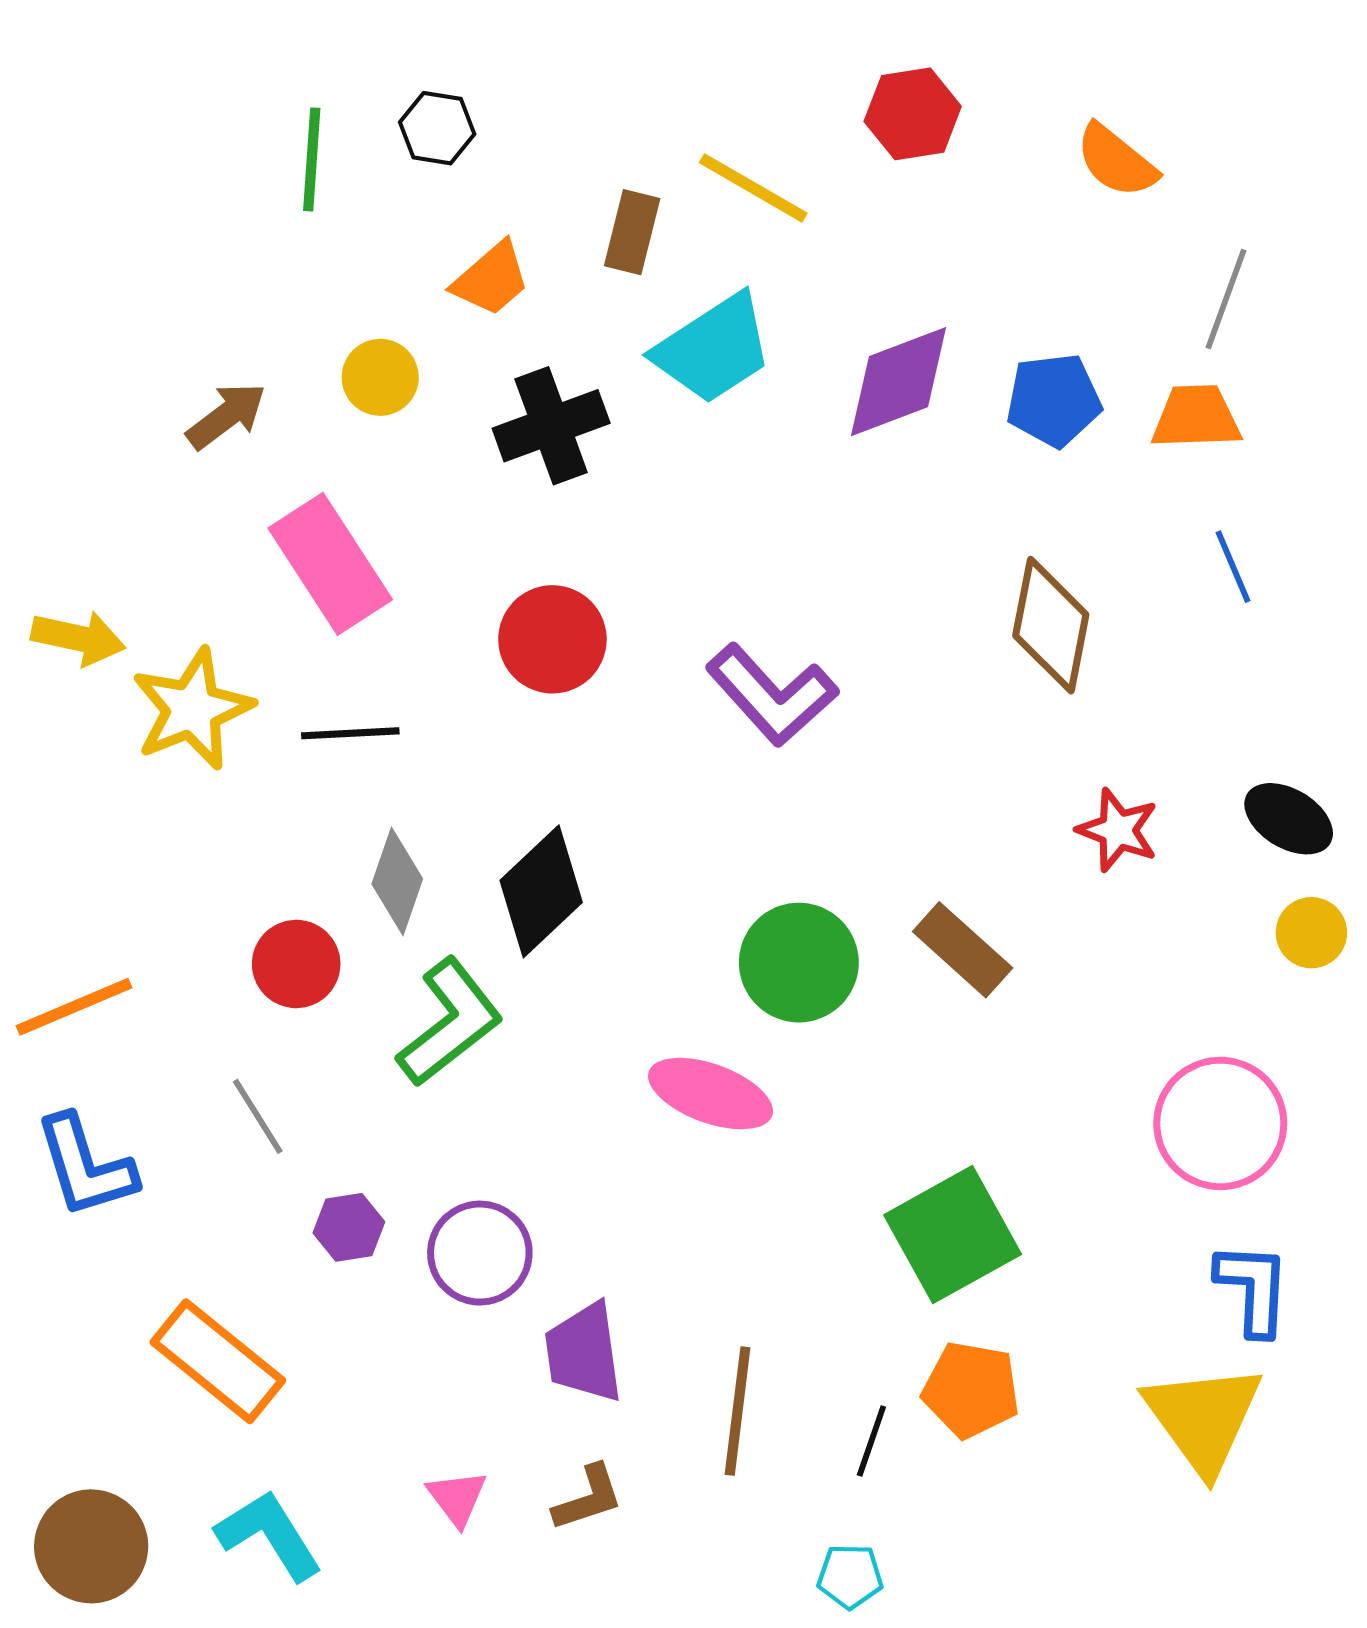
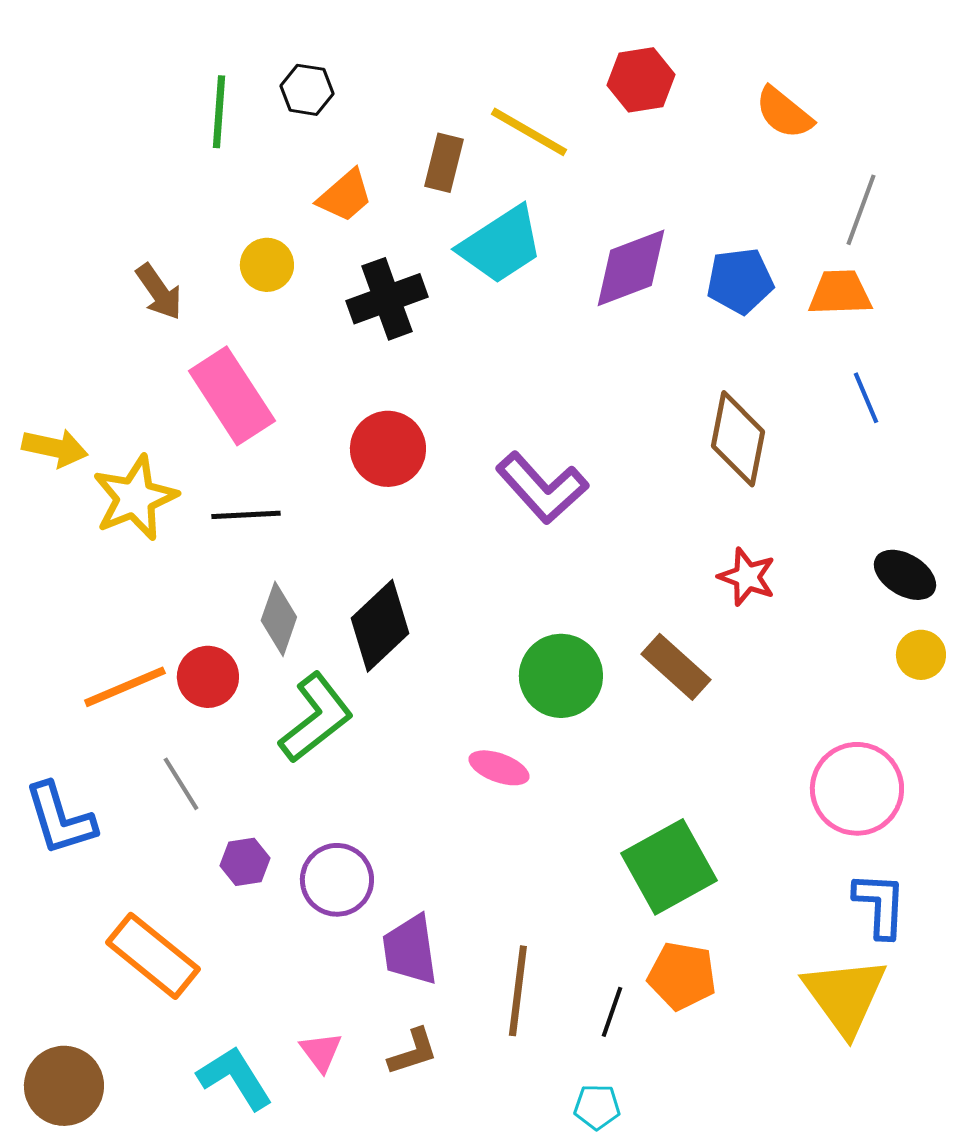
brown arrow: (226, 416) -> (159, 292), turned 92
red star: (1118, 830) -> (747, 577), moved
orange line: (74, 1007) -> (125, 687), moved
pink ellipse: (711, 1094) -> (499, 768), size x0.7
cyan L-shape: (269, 1535) -> (235, 1078), moved

